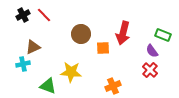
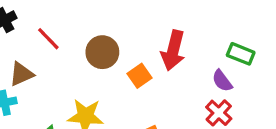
red line: (44, 15) -> (48, 39), moved
orange square: (103, 48) -> (139, 76), turned -32

